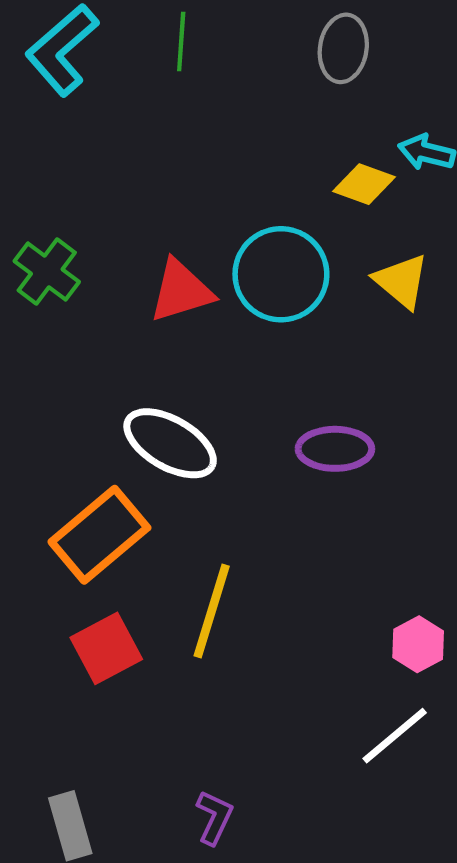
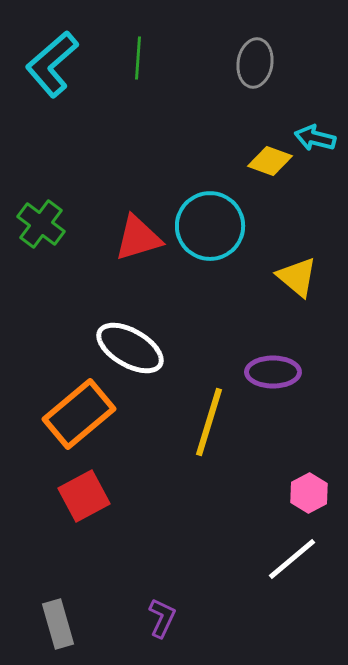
yellow triangle: (401, 281) -> (297, 277), moved
purple ellipse: (335, 449) -> (273, 372), moved
yellow line: (212, 611) -> (209, 422), moved

